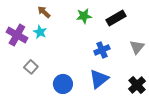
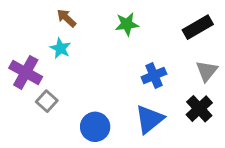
black rectangle: (116, 18) -> (198, 27), moved
purple cross: (17, 35) -> (26, 72), moved
black cross: (137, 85) -> (199, 109), moved

